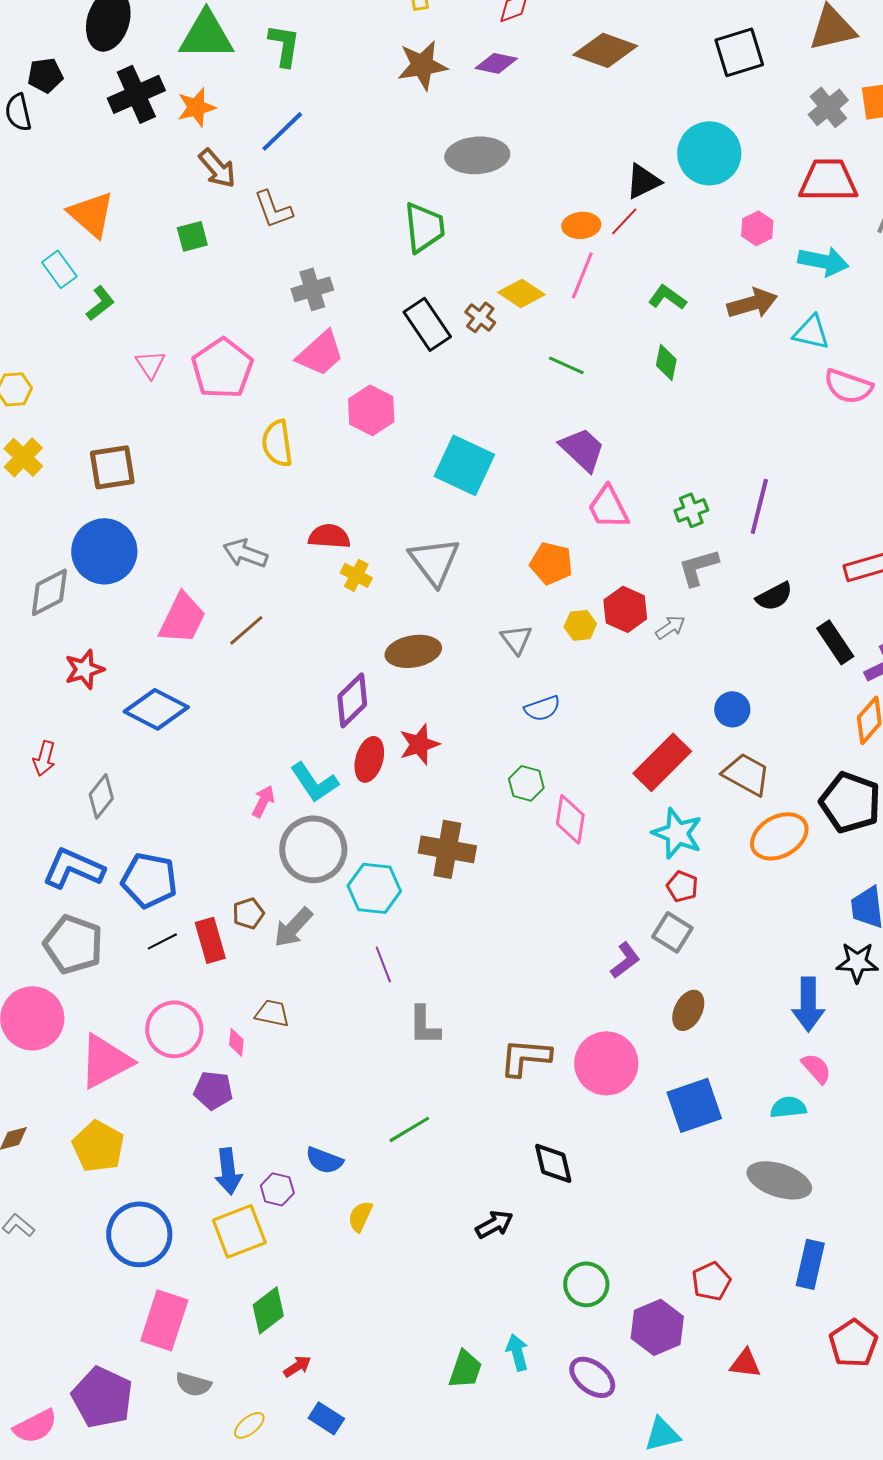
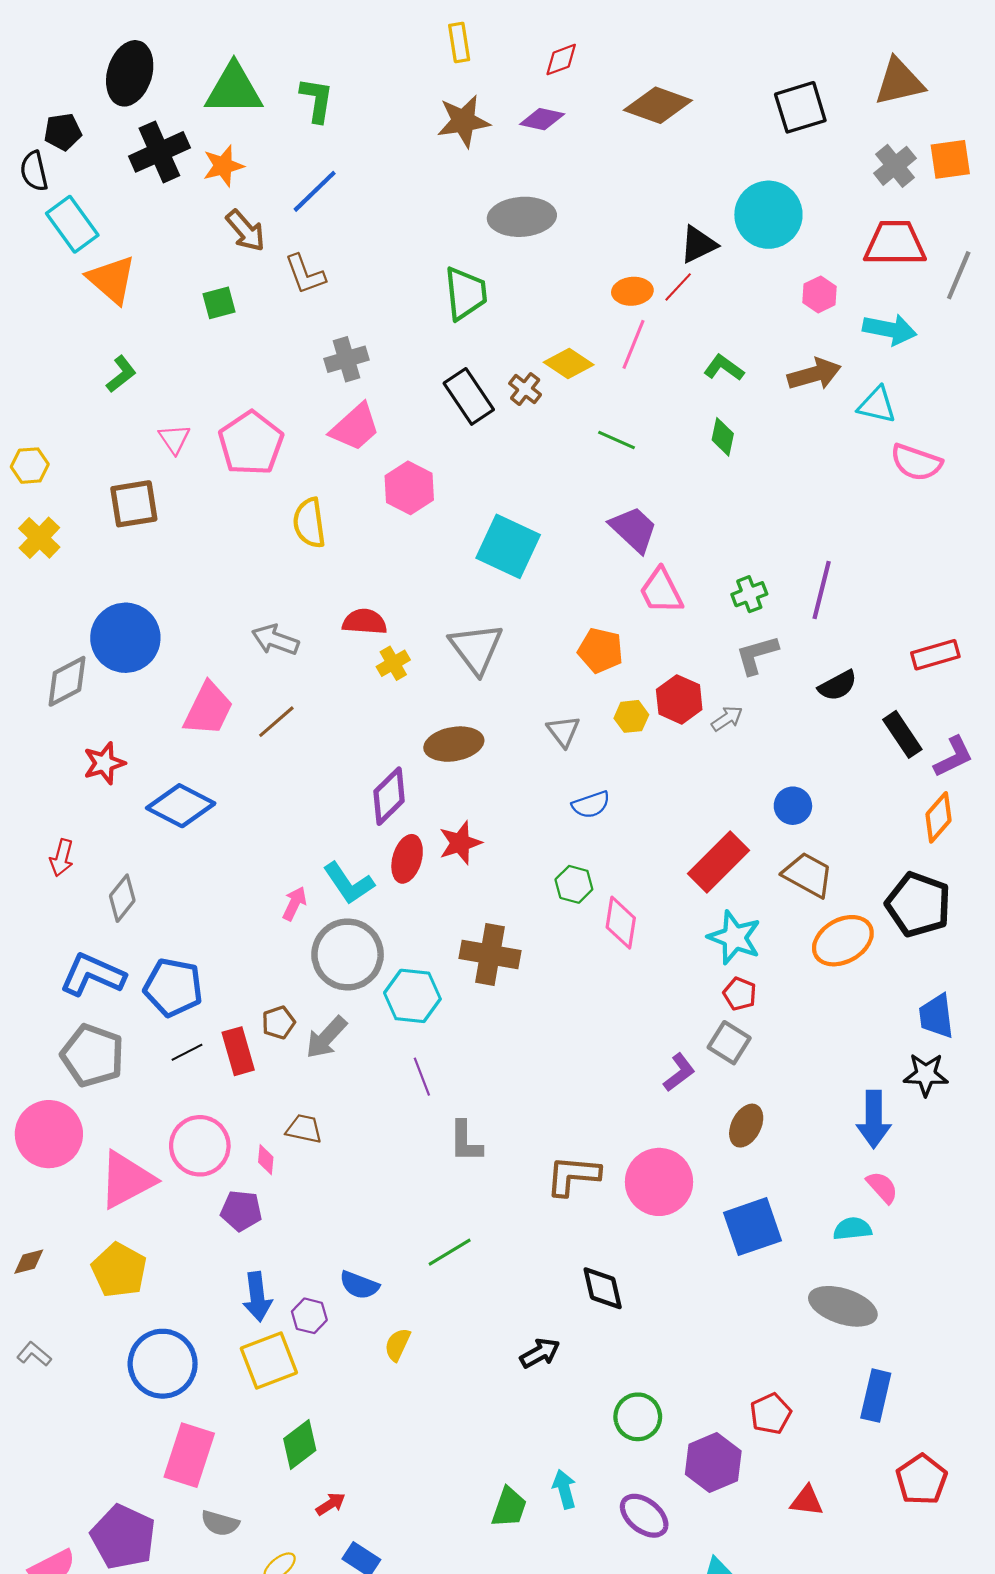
cyan rectangle: (59, 269) -> (72, 224), moved, size x1.4
brown square: (112, 467) -> (134, 504), moved
yellow cross: (356, 575) -> (393, 663), turned 32

